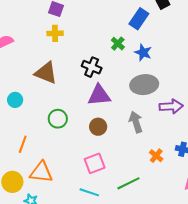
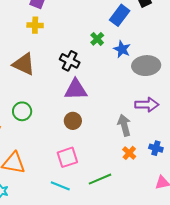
gray ellipse: (144, 85) -> (146, 66), moved
green circle: (58, 119) -> (22, 111), moved
gray arrow: (136, 122) -> (124, 125), moved

